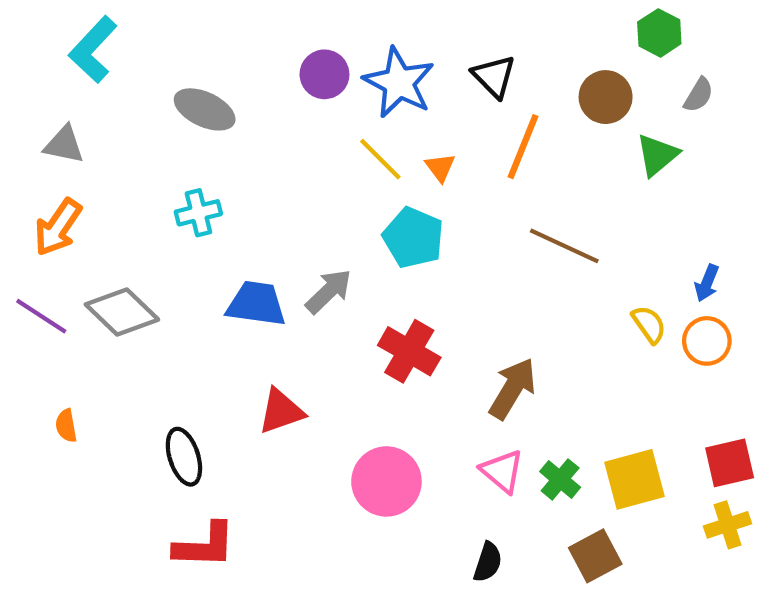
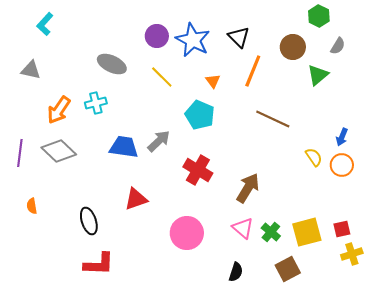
cyan L-shape: (93, 50) -> (45, 24), size x0.7
gray ellipse: (205, 109) -> (112, 64), moved
yellow line: (380, 159) -> (162, 77), moved
orange arrow: (58, 227) -> (59, 110), moved
purple line: (41, 316) -> (20, 153), turned 64
red square: (730, 463) -> (342, 229), moved, size x0.7

